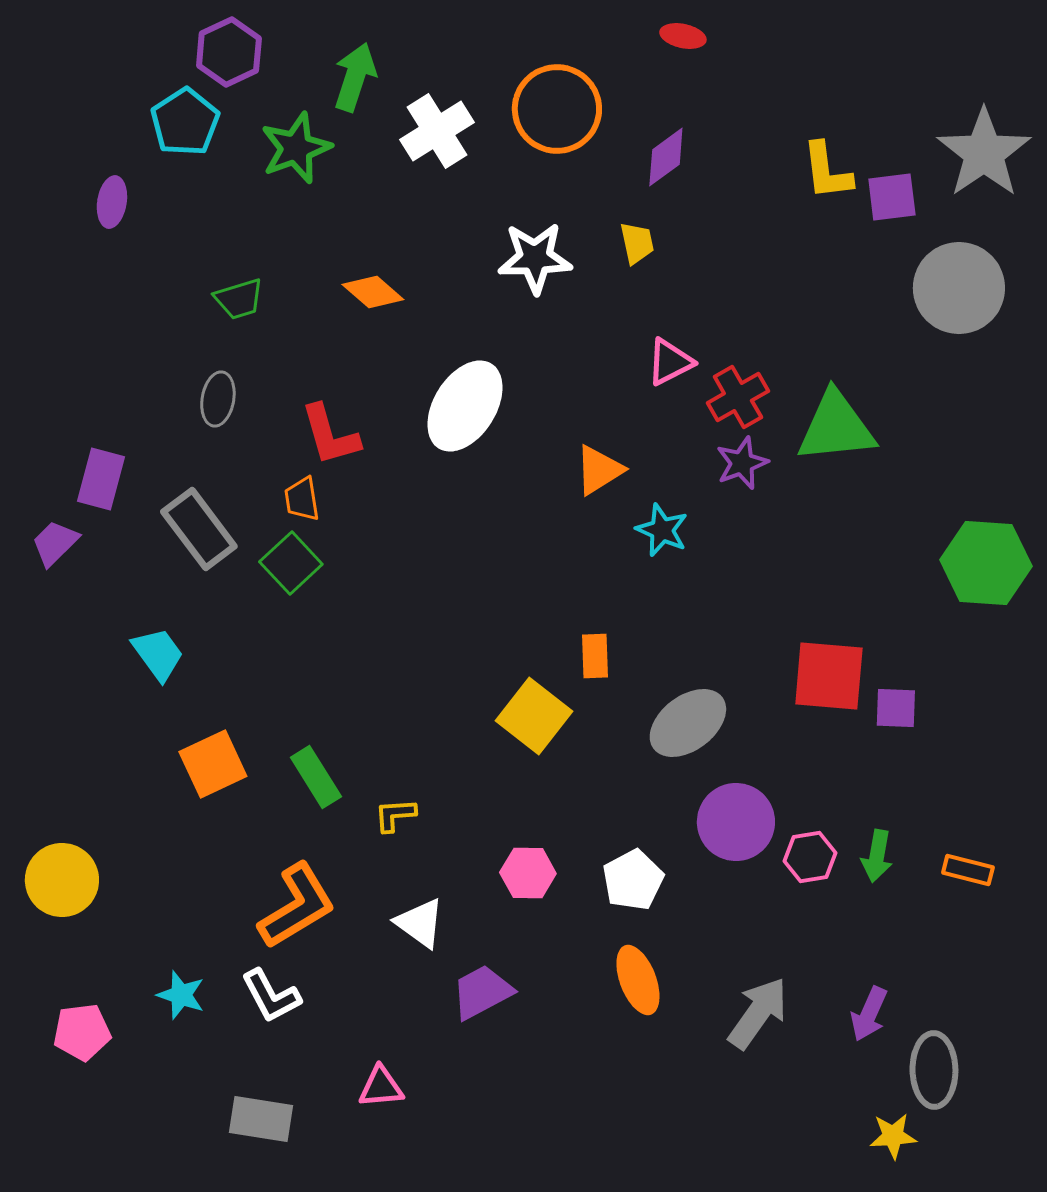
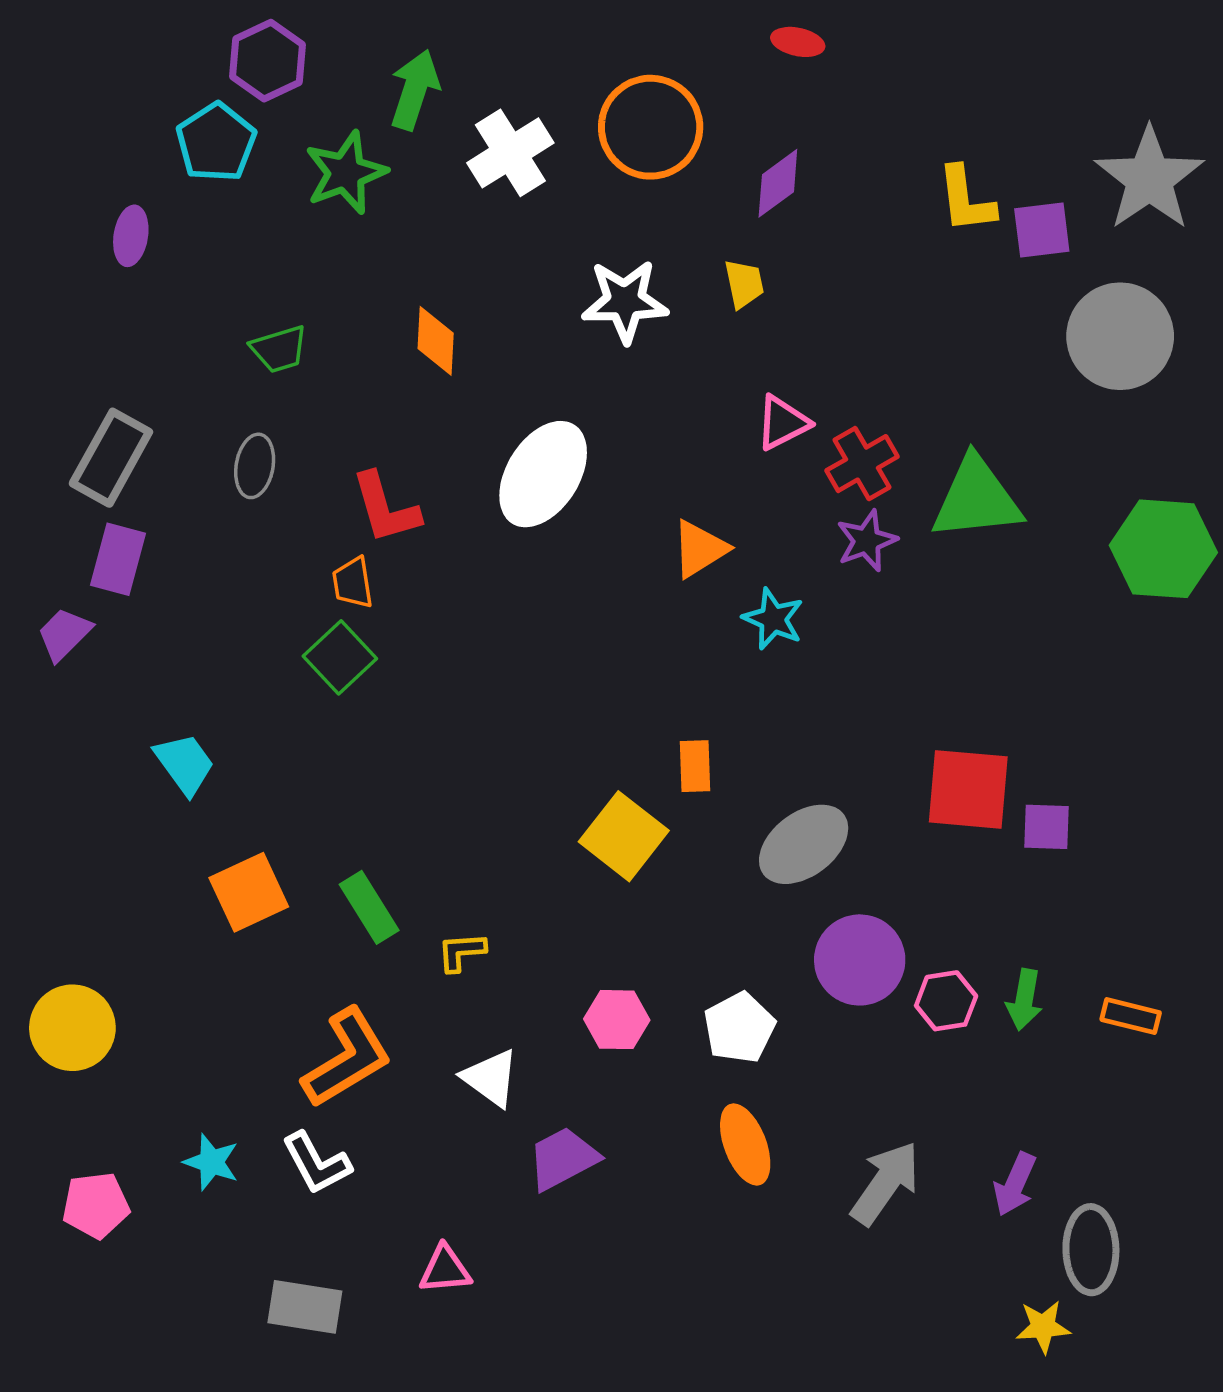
orange diamond: (373, 292) -> (436, 341), turned 52
gray rectangle: (199, 529) -> (111, 458), moved, turned 66
green hexagon: (986, 563) -> (1163, 549), moved

